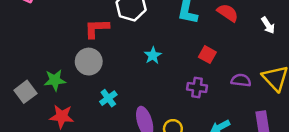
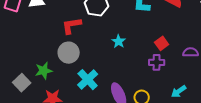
red square: (207, 55) -> (162, 43), moved, turned 32
cyan cross: (108, 98) -> (88, 80), size x1.5

